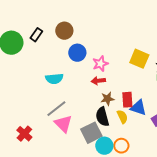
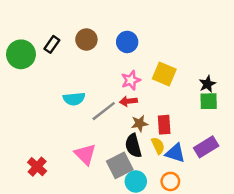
blue circle: (77, 53) -> (127, 42), moved
yellow square: (139, 59) -> (164, 74), moved
blue triangle: (138, 108) -> (175, 153), moved
gray line: (56, 109) -> (104, 111), moved
orange circle: (121, 146) -> (170, 181), moved

